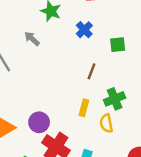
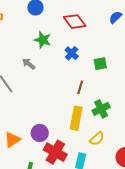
yellow rectangle: (84, 108) -> (76, 118), size x1.6
yellow semicircle: (106, 123) -> (97, 139), moved, turned -119

